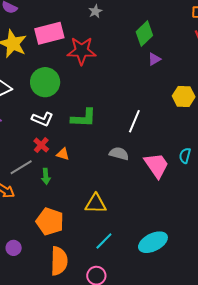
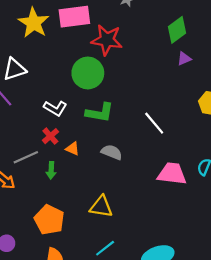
green circle: (45, 82) -> (88, 73), moved
white line: (134, 121) -> (154, 123), turned -70
gray semicircle: (119, 154) -> (112, 152), moved
pink trapezoid: (156, 165) -> (172, 174), turned -56

